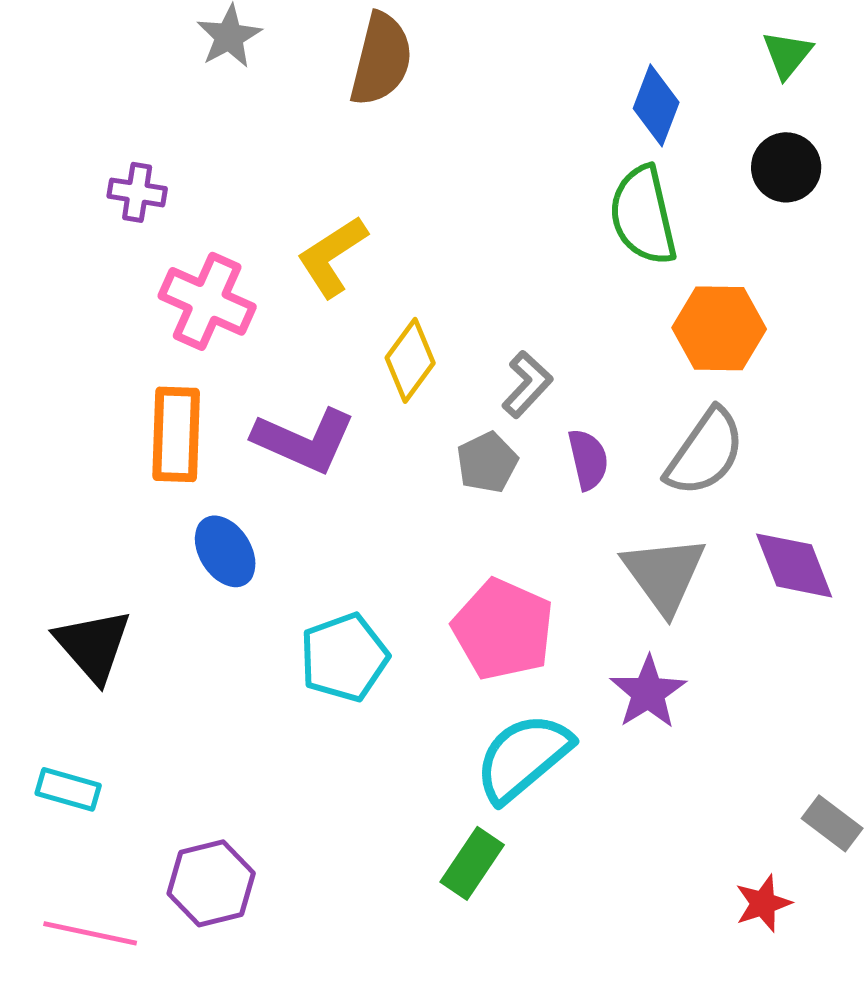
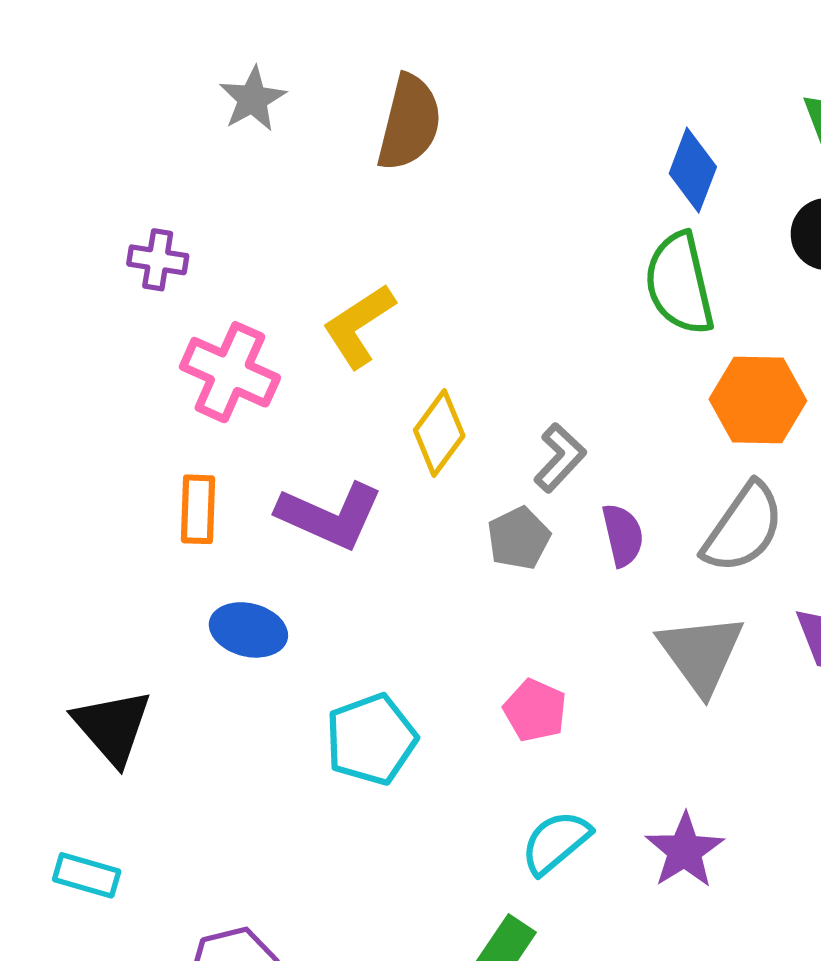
orange rectangle: (176, 434) -> (198, 509), size x0.7
blue ellipse: (225, 551) -> (248, 630), turned -44
pink pentagon: (503, 629) -> (535, 710), size x0.6
purple star: (648, 692) -> (685, 851), moved
cyan semicircle: (523, 757) -> (556, 842), size x0.7

